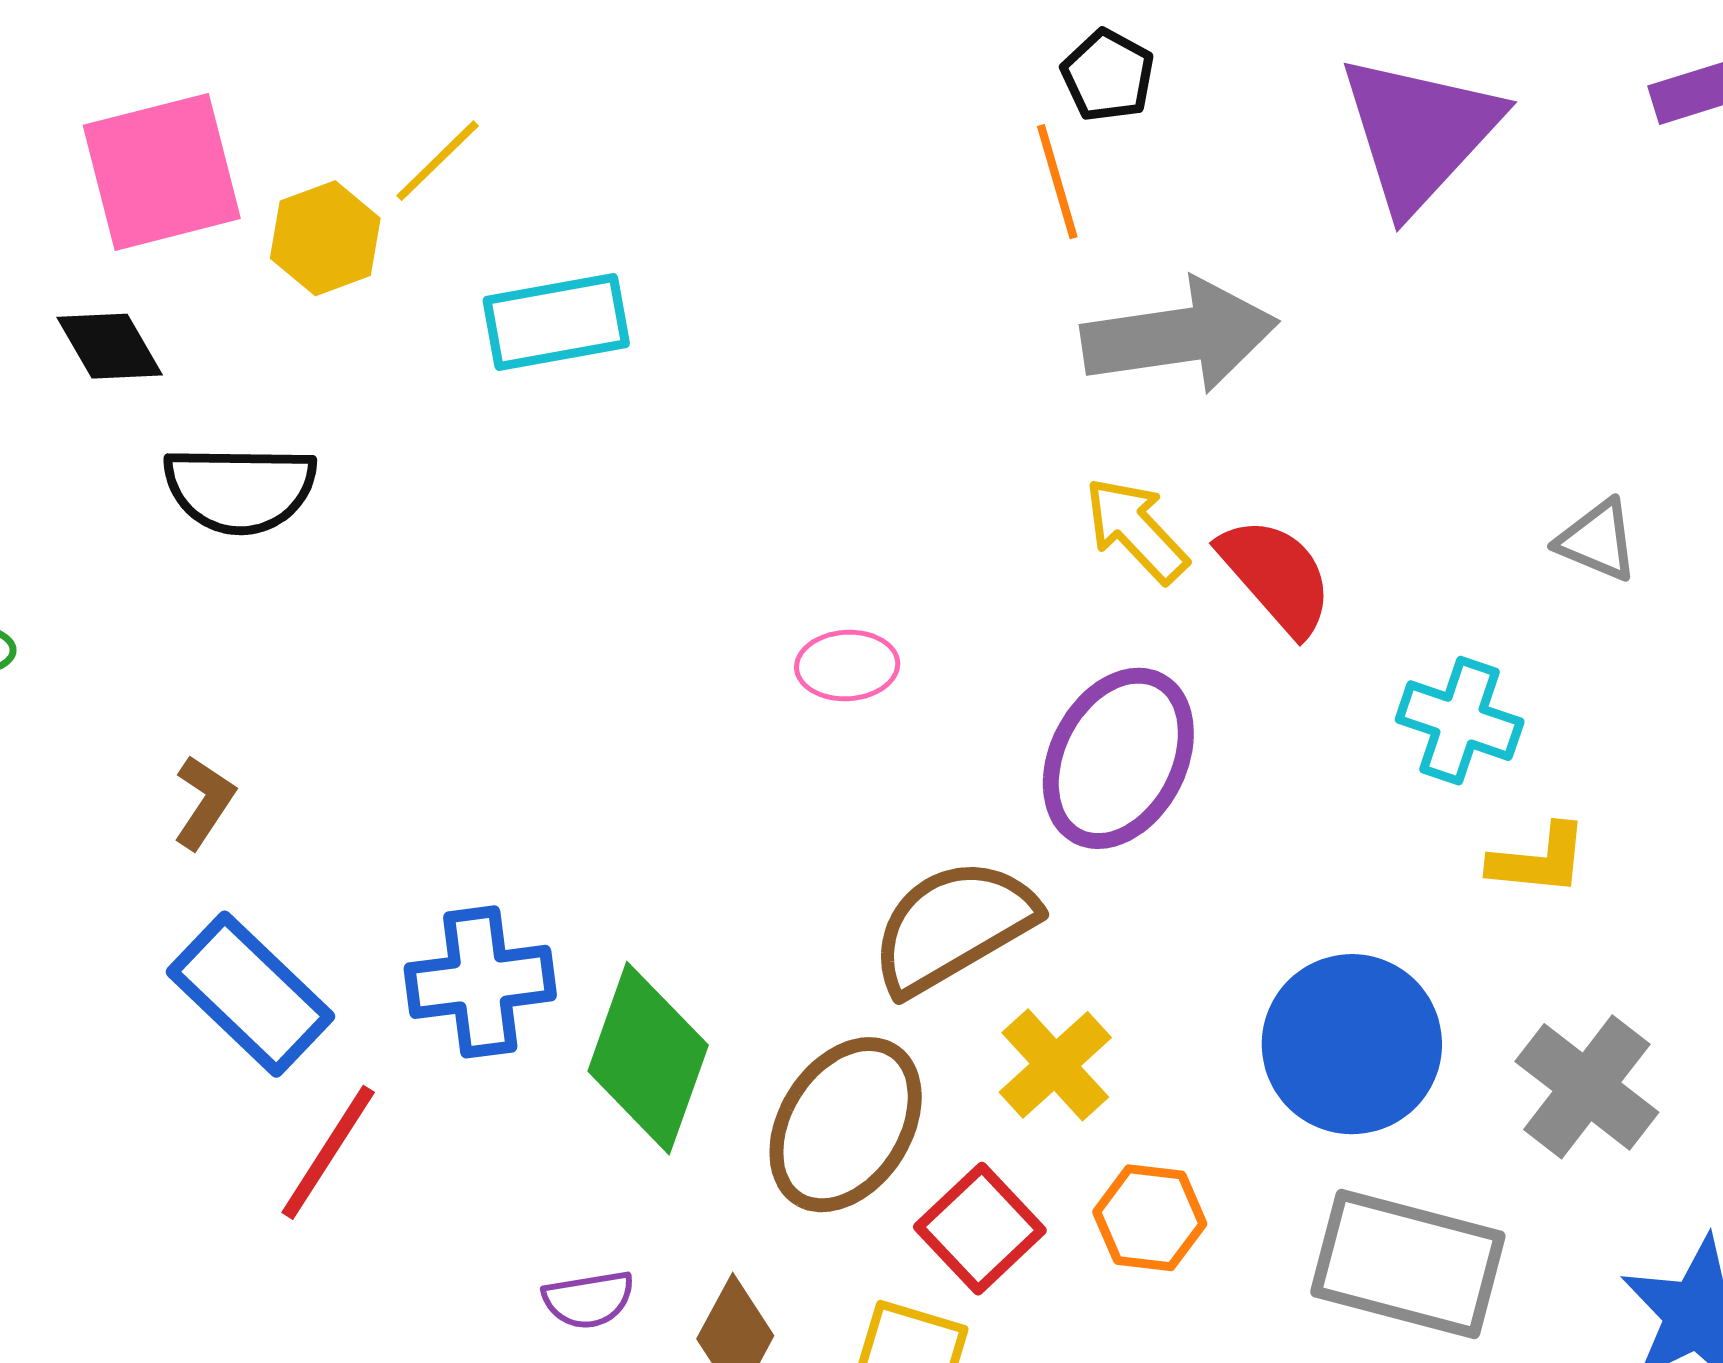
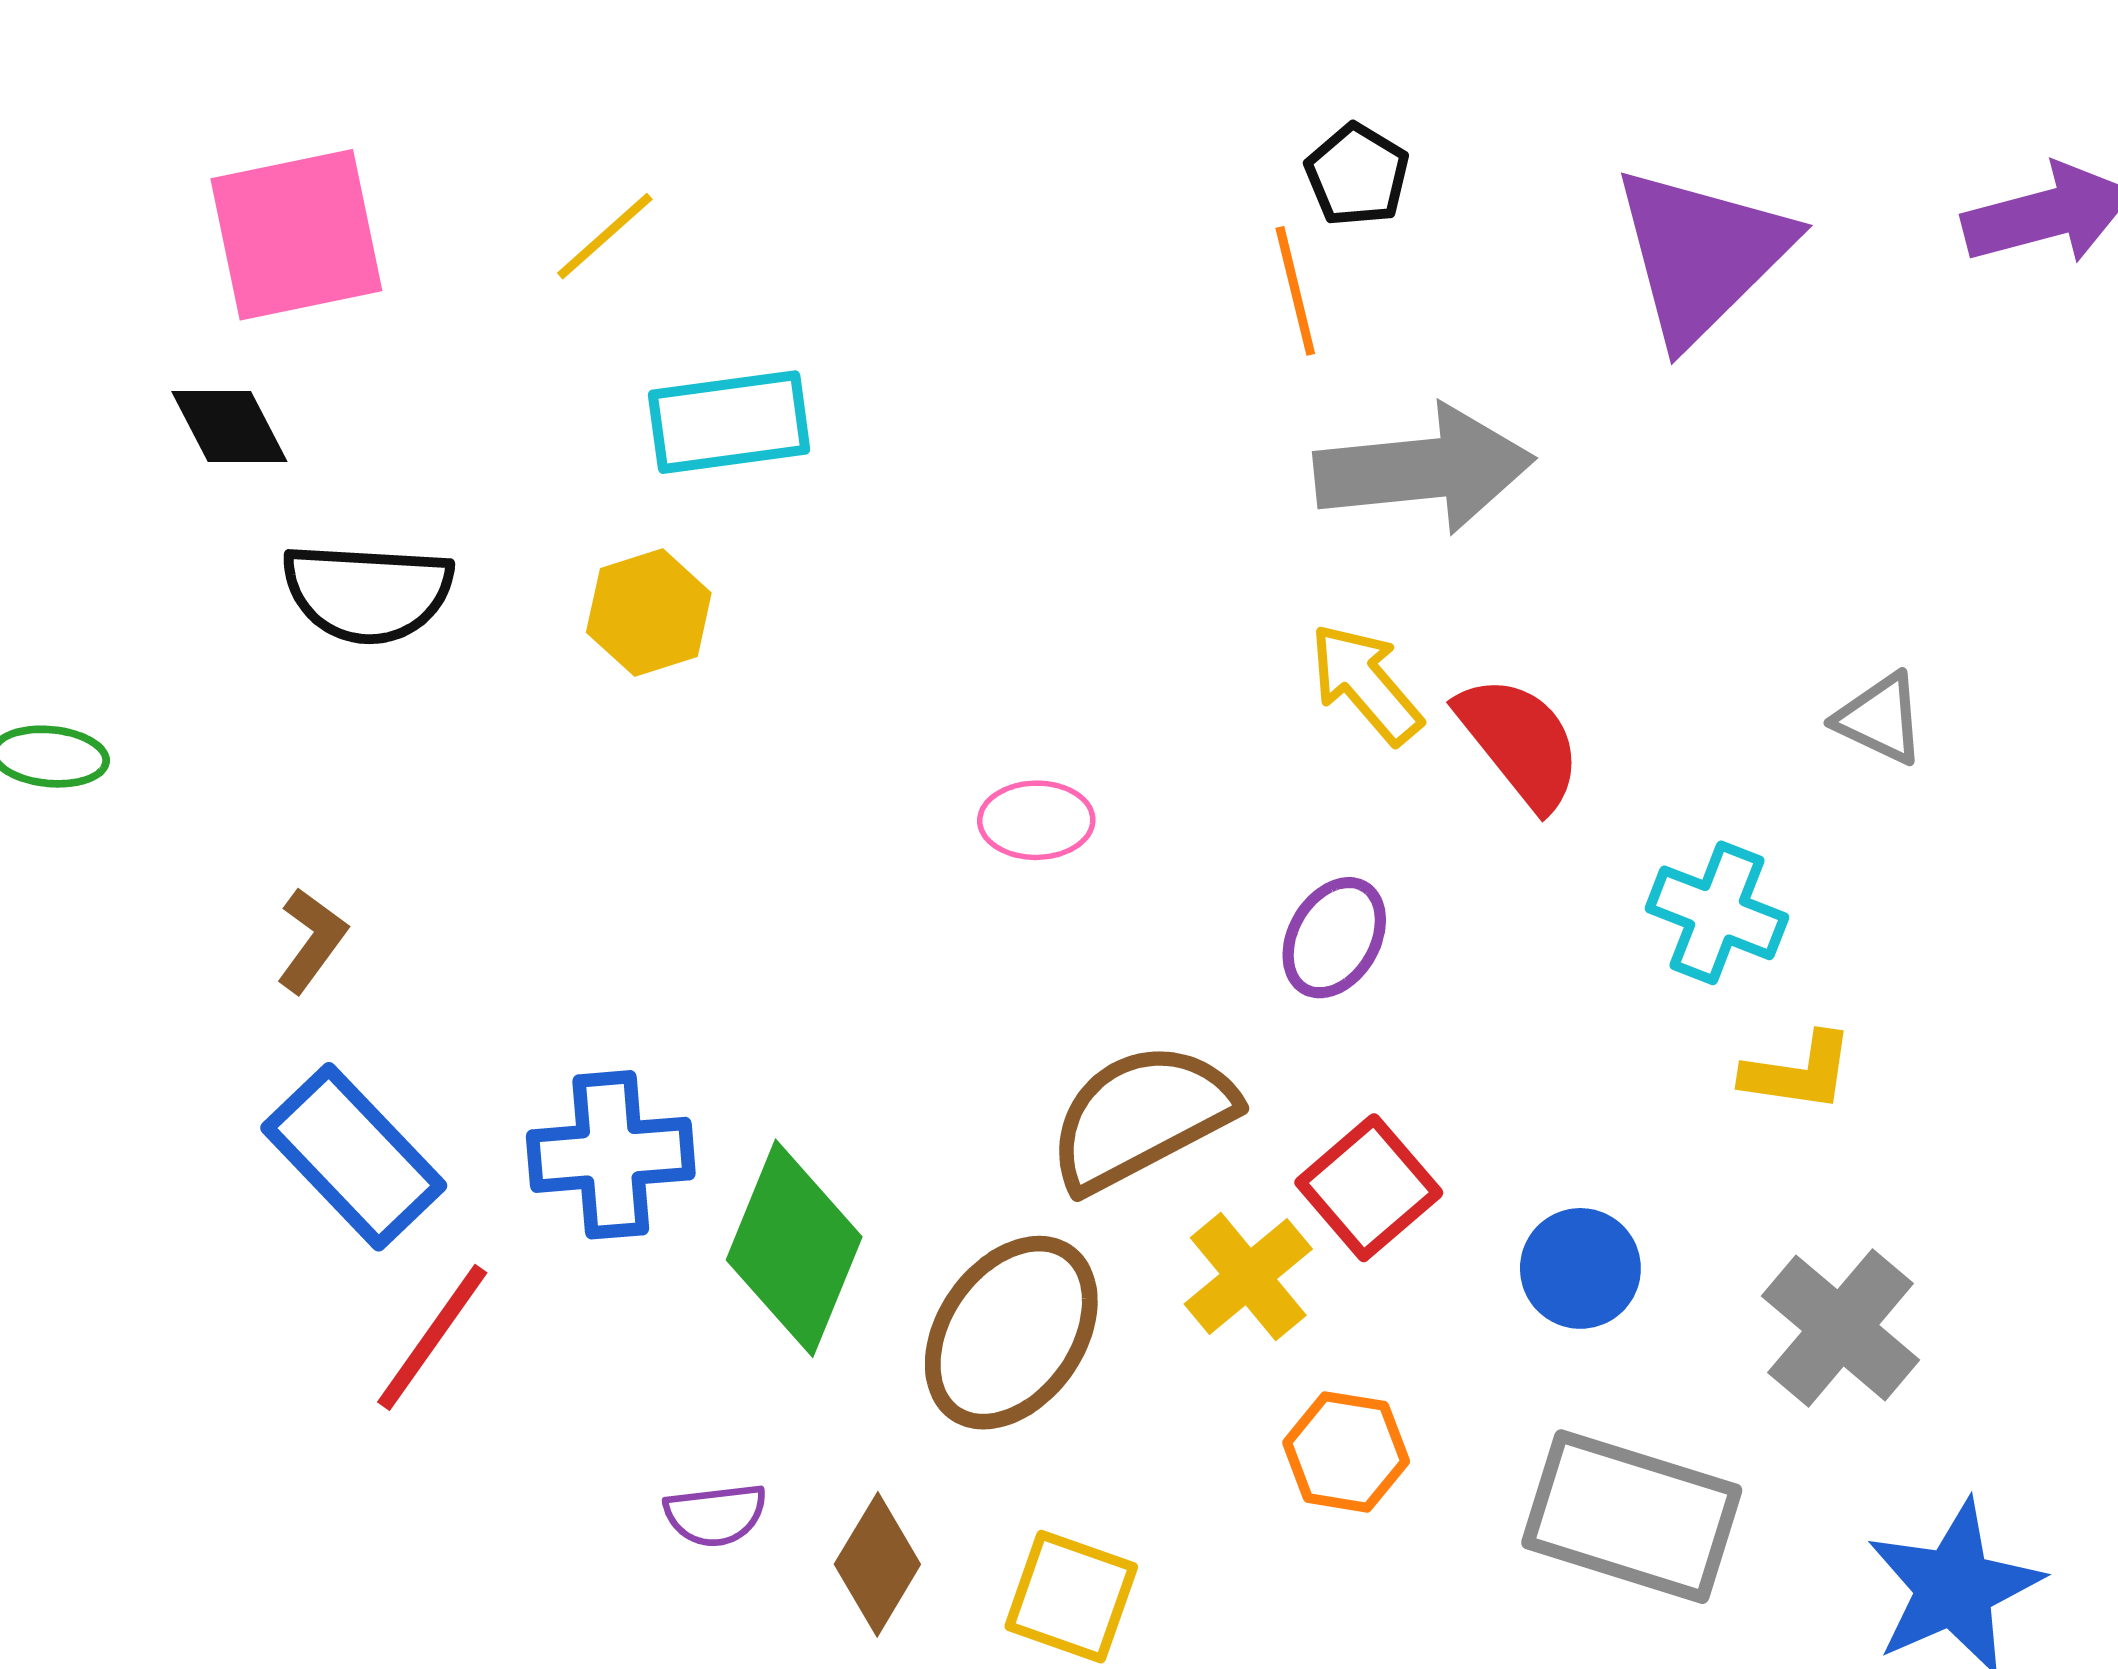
yellow hexagon: (325, 238) -> (649, 613), moved
purple ellipse: (1118, 758) -> (1334, 938), size x0.6
blue circle: (1352, 1044) -> (1580, 1268), size x0.6
red square: (980, 1229) -> (1369, 1188), moved

